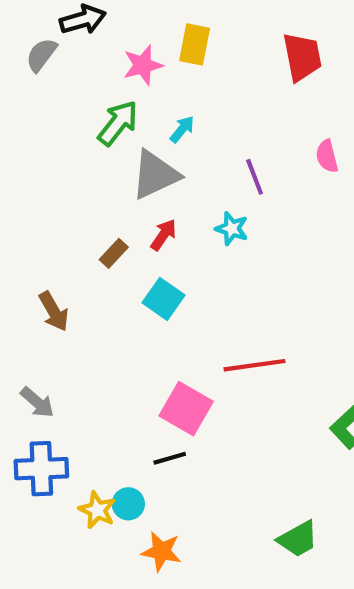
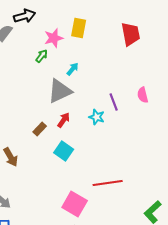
green arrow: (118, 123) -> (42, 56), moved, size x0.6
pink semicircle: (327, 156) -> (143, 95), moved
purple line: (255, 177) -> (114, 102), moved

